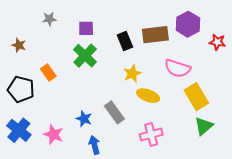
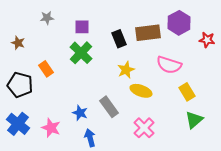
yellow rectangle: (196, 97) -> (187, 92), size x0.7
pink cross: (151, 134) -> (144, 128), turned -30

